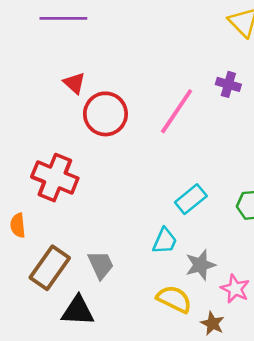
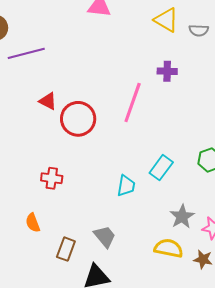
red cross: (55, 178) -> (52, 178), size x0.6
cyan trapezoid: (165, 241) -> (126, 186), moved
brown rectangle: (50, 268) -> (66, 249), size x0.7

